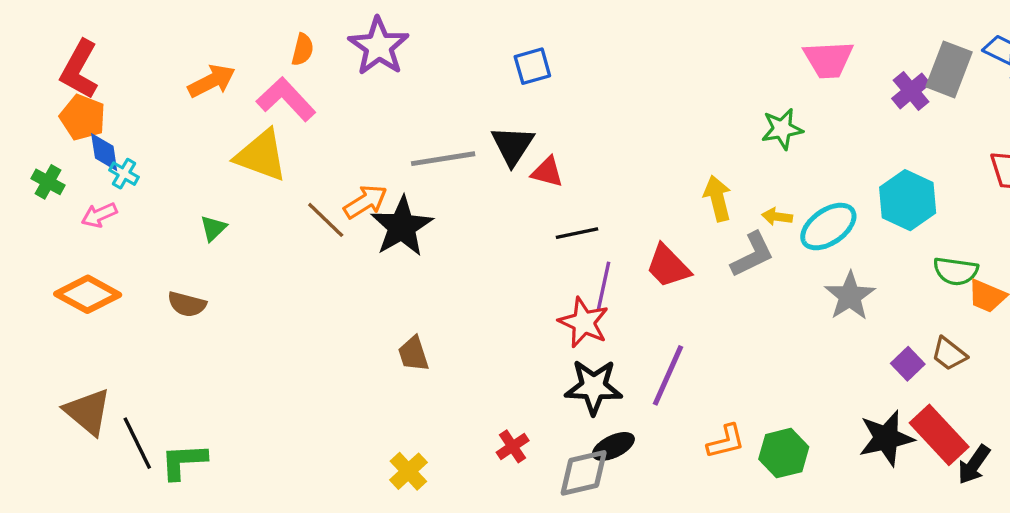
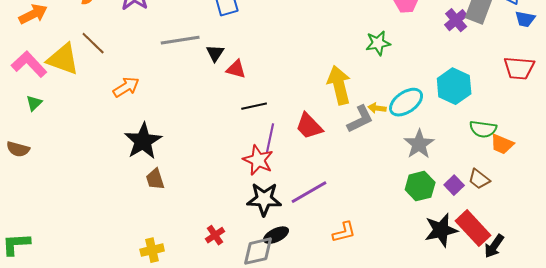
pink L-shape: (286, 99) -> (29, 64), moved
black triangle: (513, 146) -> (215, 53), size x0.7
gray line: (443, 159) -> (180, 40), moved
yellow arrow: (718, 198) -> (339, 85), size x1.4
yellow arrow: (777, 217) -> (377, 108), moved
brown line: (326, 220) -> (93, 43), moved
black star: (402, 227) -> (143, 141), moved
purple line: (668, 375) -> (309, 192), turned 36
green hexagon: (784, 453) -> (420, 186), moved
yellow cross: (408, 471) -> (152, 250), turned 30

